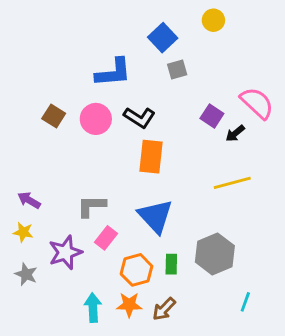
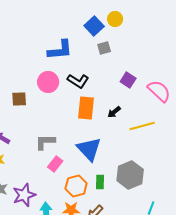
yellow circle: (213, 20) -> (115, 19), moved
pink semicircle: (257, 103) -> (159, 91), moved
brown square: (54, 116) -> (19, 99), moved, turned -35
black arrow: (235, 133) -> (114, 112), moved
purple star: (65, 252) -> (24, 195), moved

